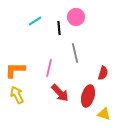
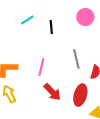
pink circle: (76, 17) -> (85, 17), moved
gray line: (75, 53) -> (76, 59), moved

